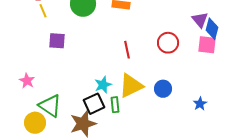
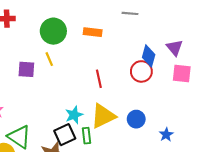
yellow line: (43, 11) -> (49, 59), moved
blue diamond: (212, 29) -> (149, 56), moved
blue star: (200, 104) -> (166, 135), moved

